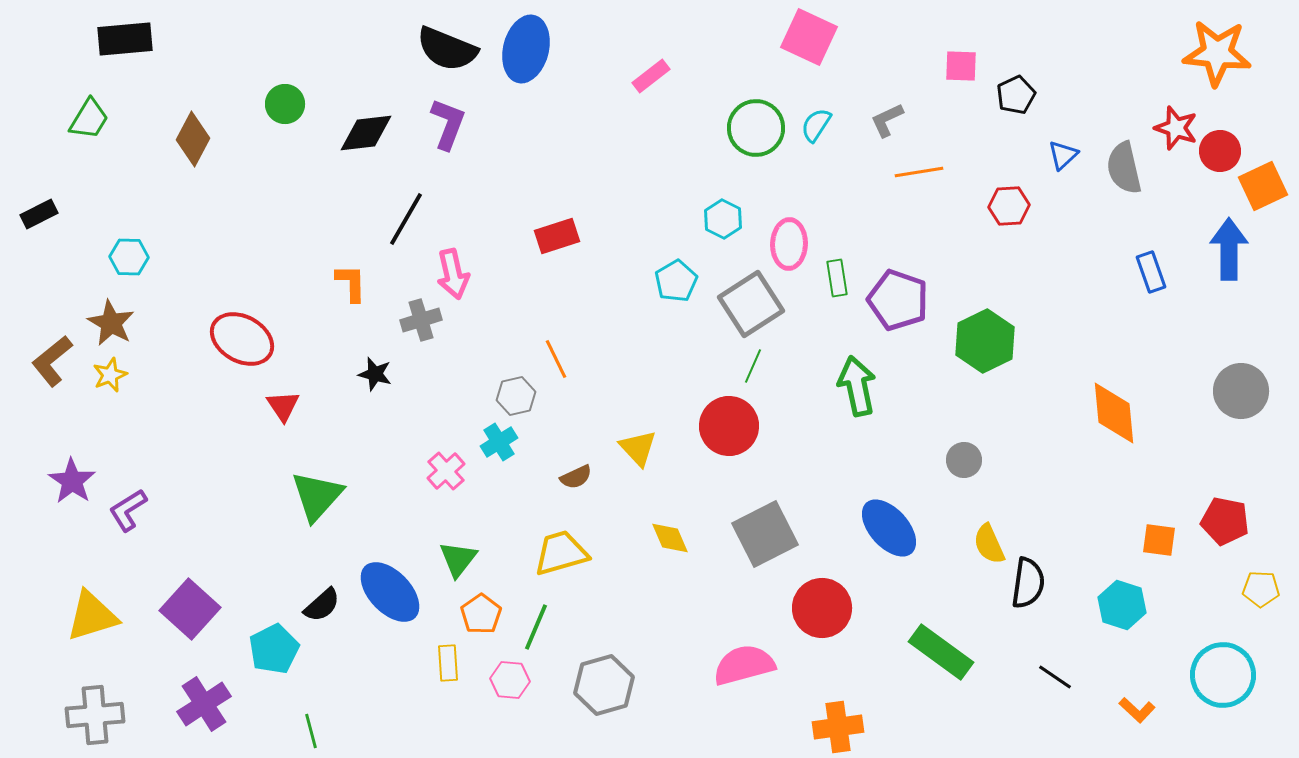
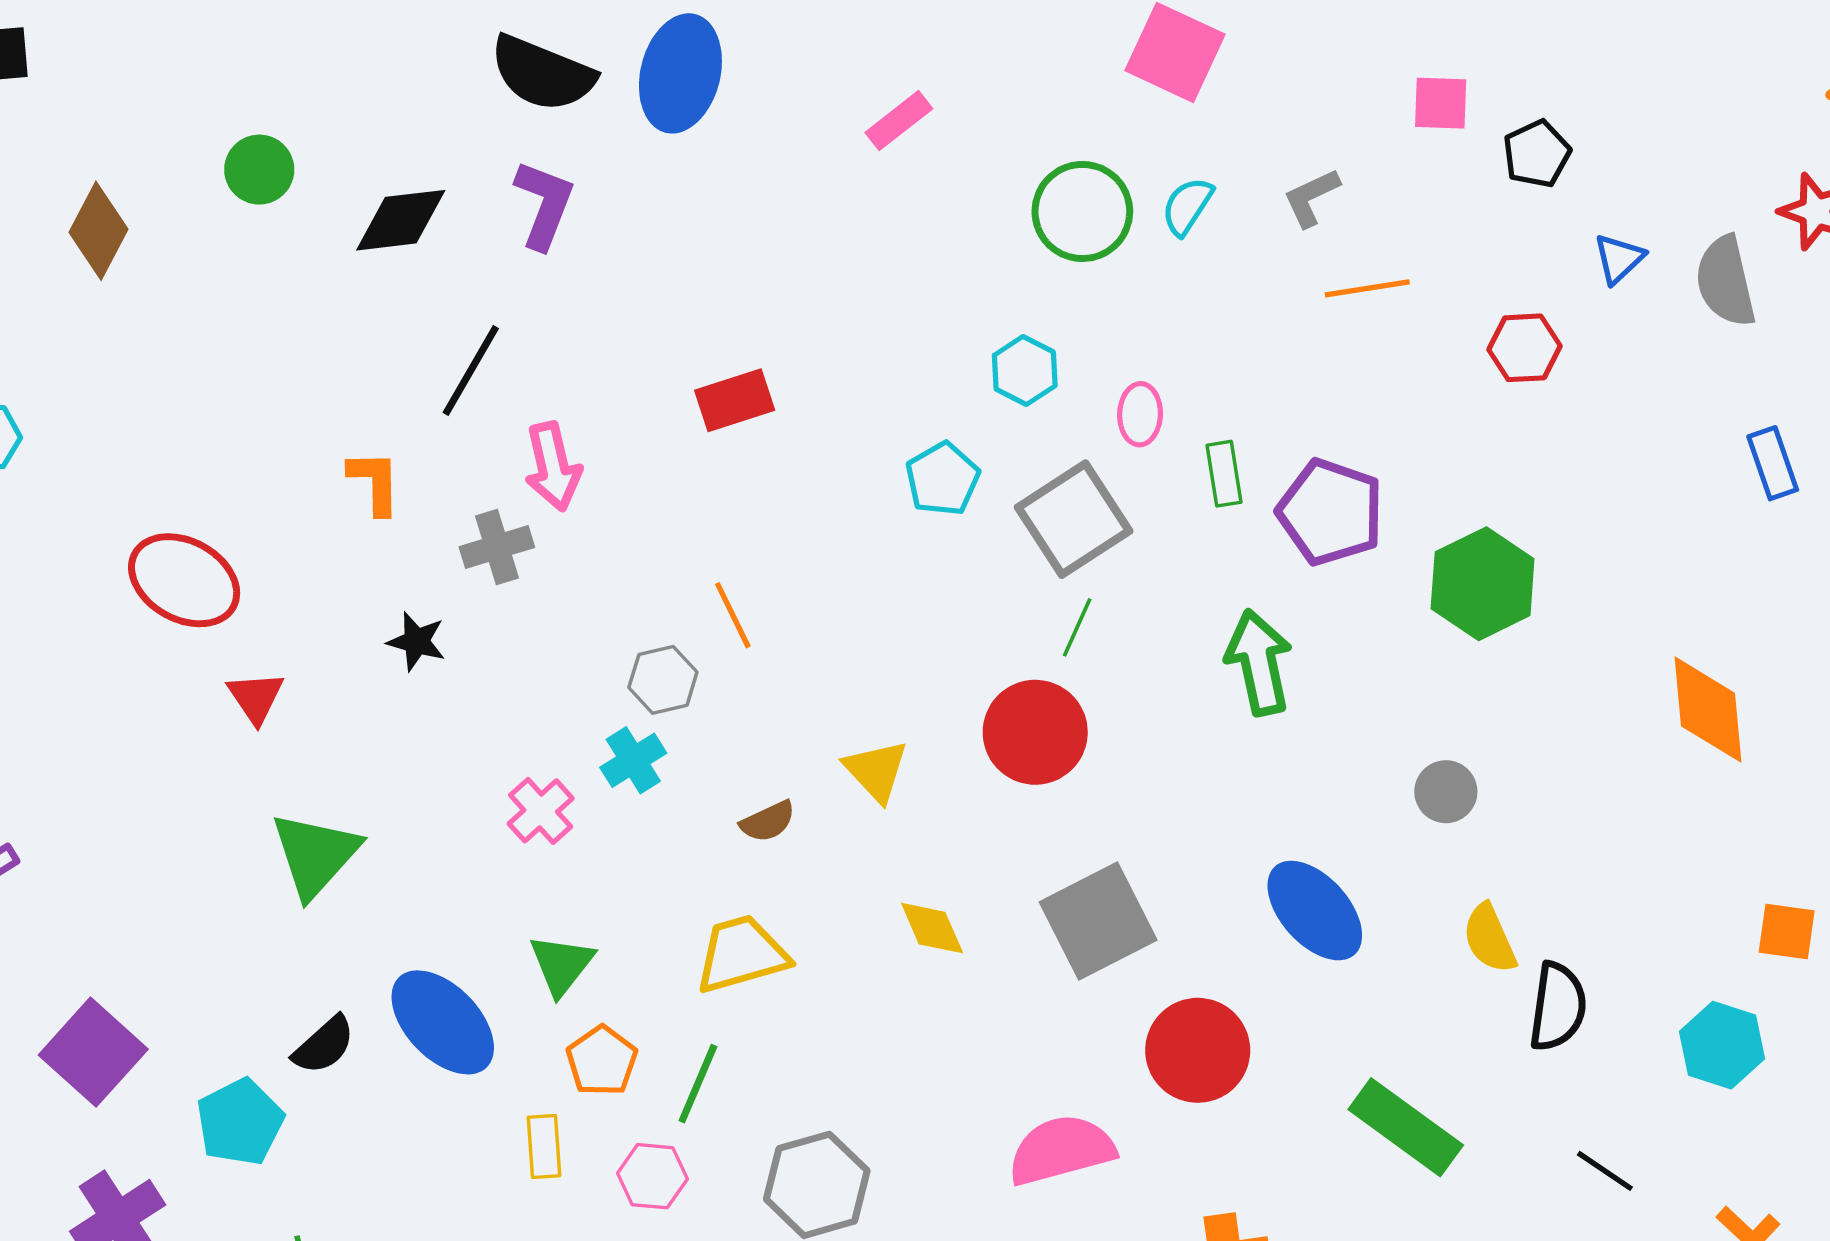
pink ellipse: (789, 244) -> (1140, 414), size x0.7

